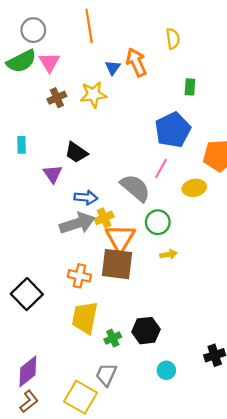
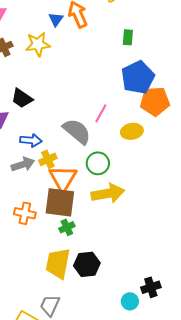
blue pentagon: (173, 130) -> (138, 77), moved
gray arrow: (77, 223) -> (23, 164), size x0.7
yellow arrow: (169, 254) -> (108, 193), size x2.0
yellow trapezoid: (85, 318) -> (58, 263), moved
green cross: (113, 338) -> (67, 227), moved
cyan circle: (166, 370) -> (130, 301), moved

